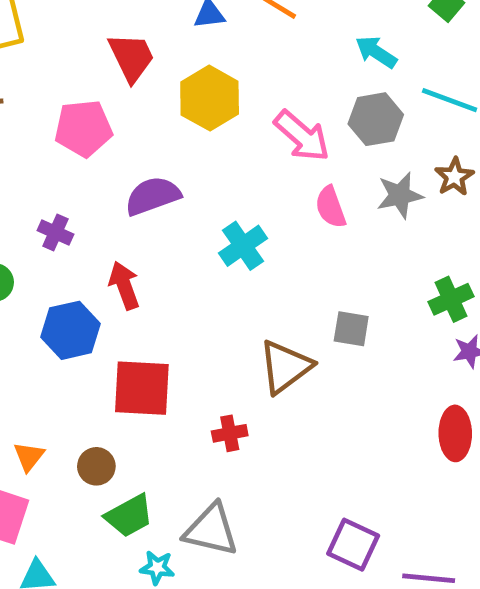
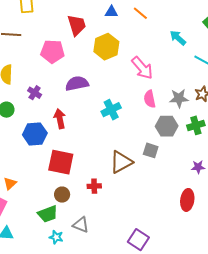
gray hexagon: (376, 119) -> (167, 126), moved
green cross: (451, 299) -> (196, 125), moved
brown circle: (96, 466) -> (62, 195), moved
gray triangle: (211, 530) -> (81, 225), size x0.7

